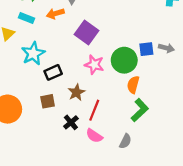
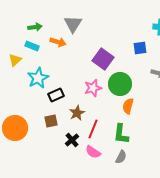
orange arrow: (55, 14) -> (58, 42), turned -147
purple square: (86, 32) -> (103, 59), moved
blue square: (146, 49) -> (140, 48), moved
pink star: (94, 65) -> (93, 88), turned -30
green L-shape: (140, 110) -> (121, 134), moved, turned 140

